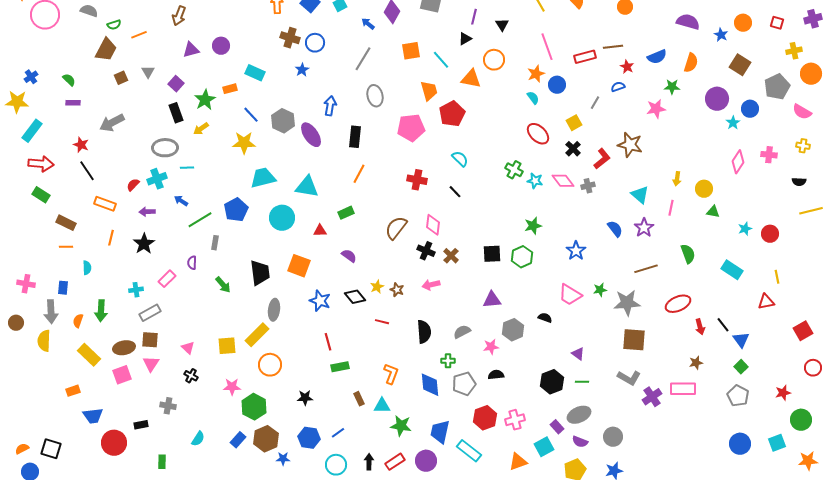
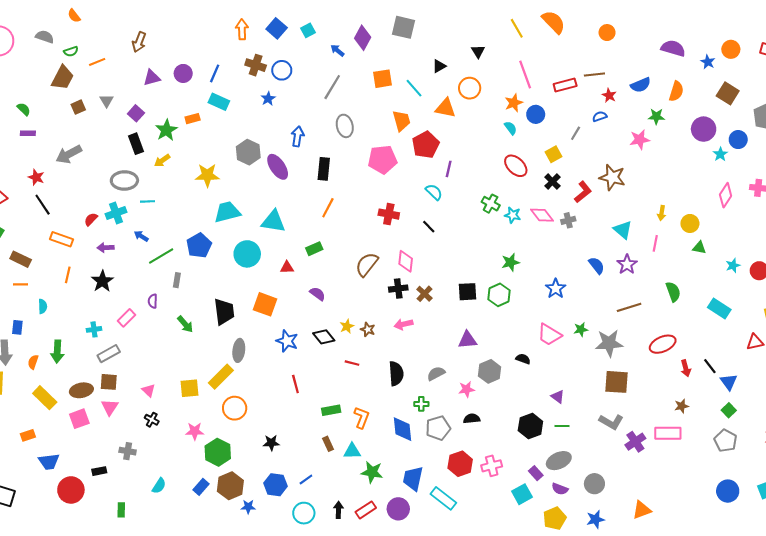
purple line: (474, 17) -> (449, 169), moved
blue line: (251, 115) -> (215, 73), moved, turned 66
black cross: (426, 251) -> (398, 289), turned -30
green rectangle: (340, 367) -> (331, 410), moved
orange triangle: (518, 462) -> (642, 510), moved

